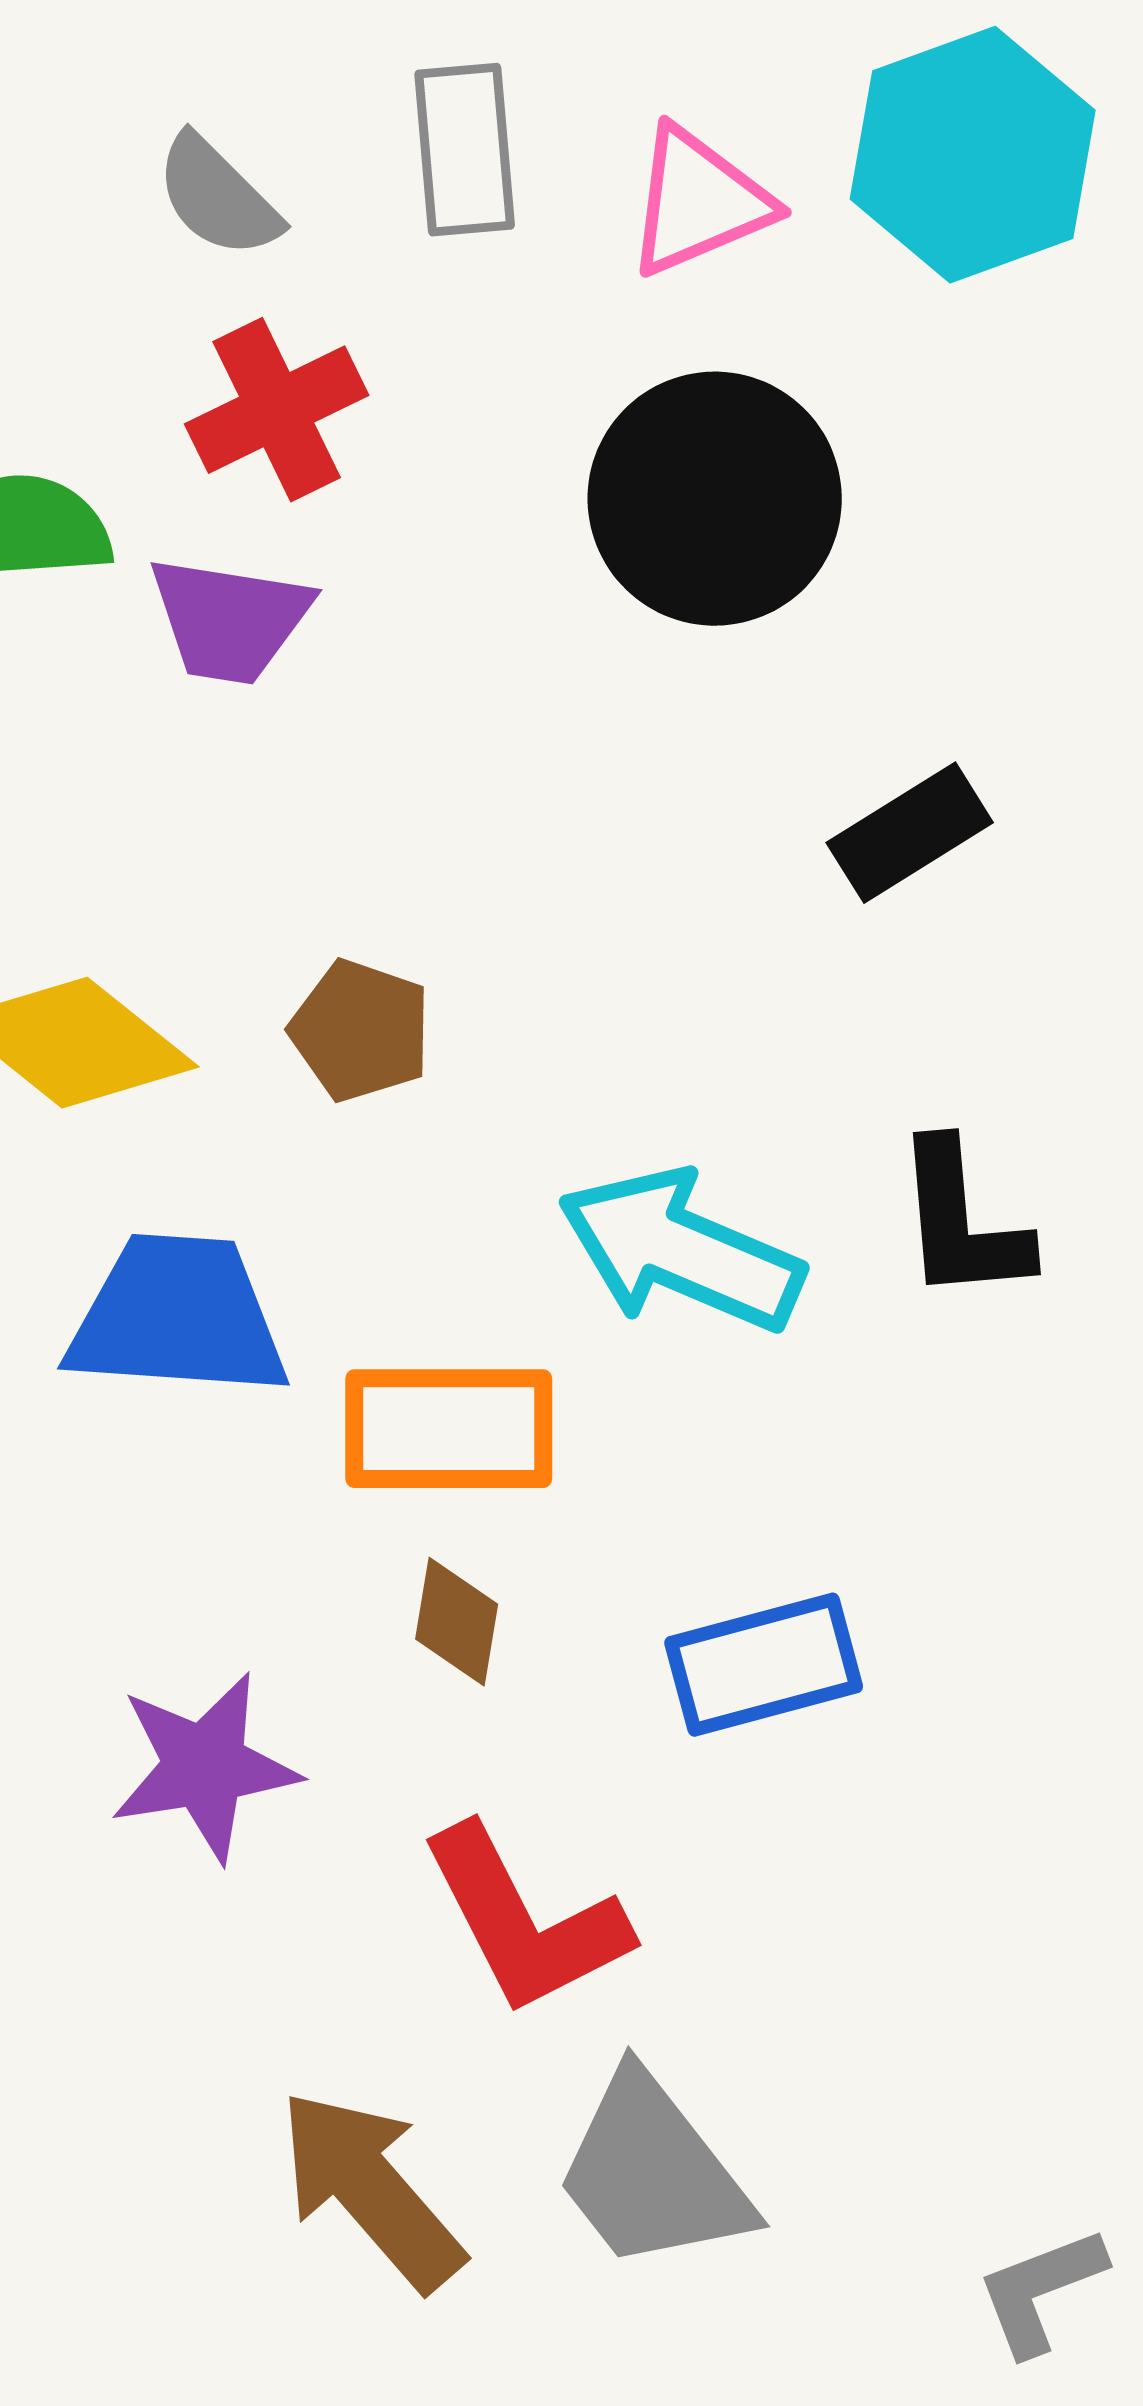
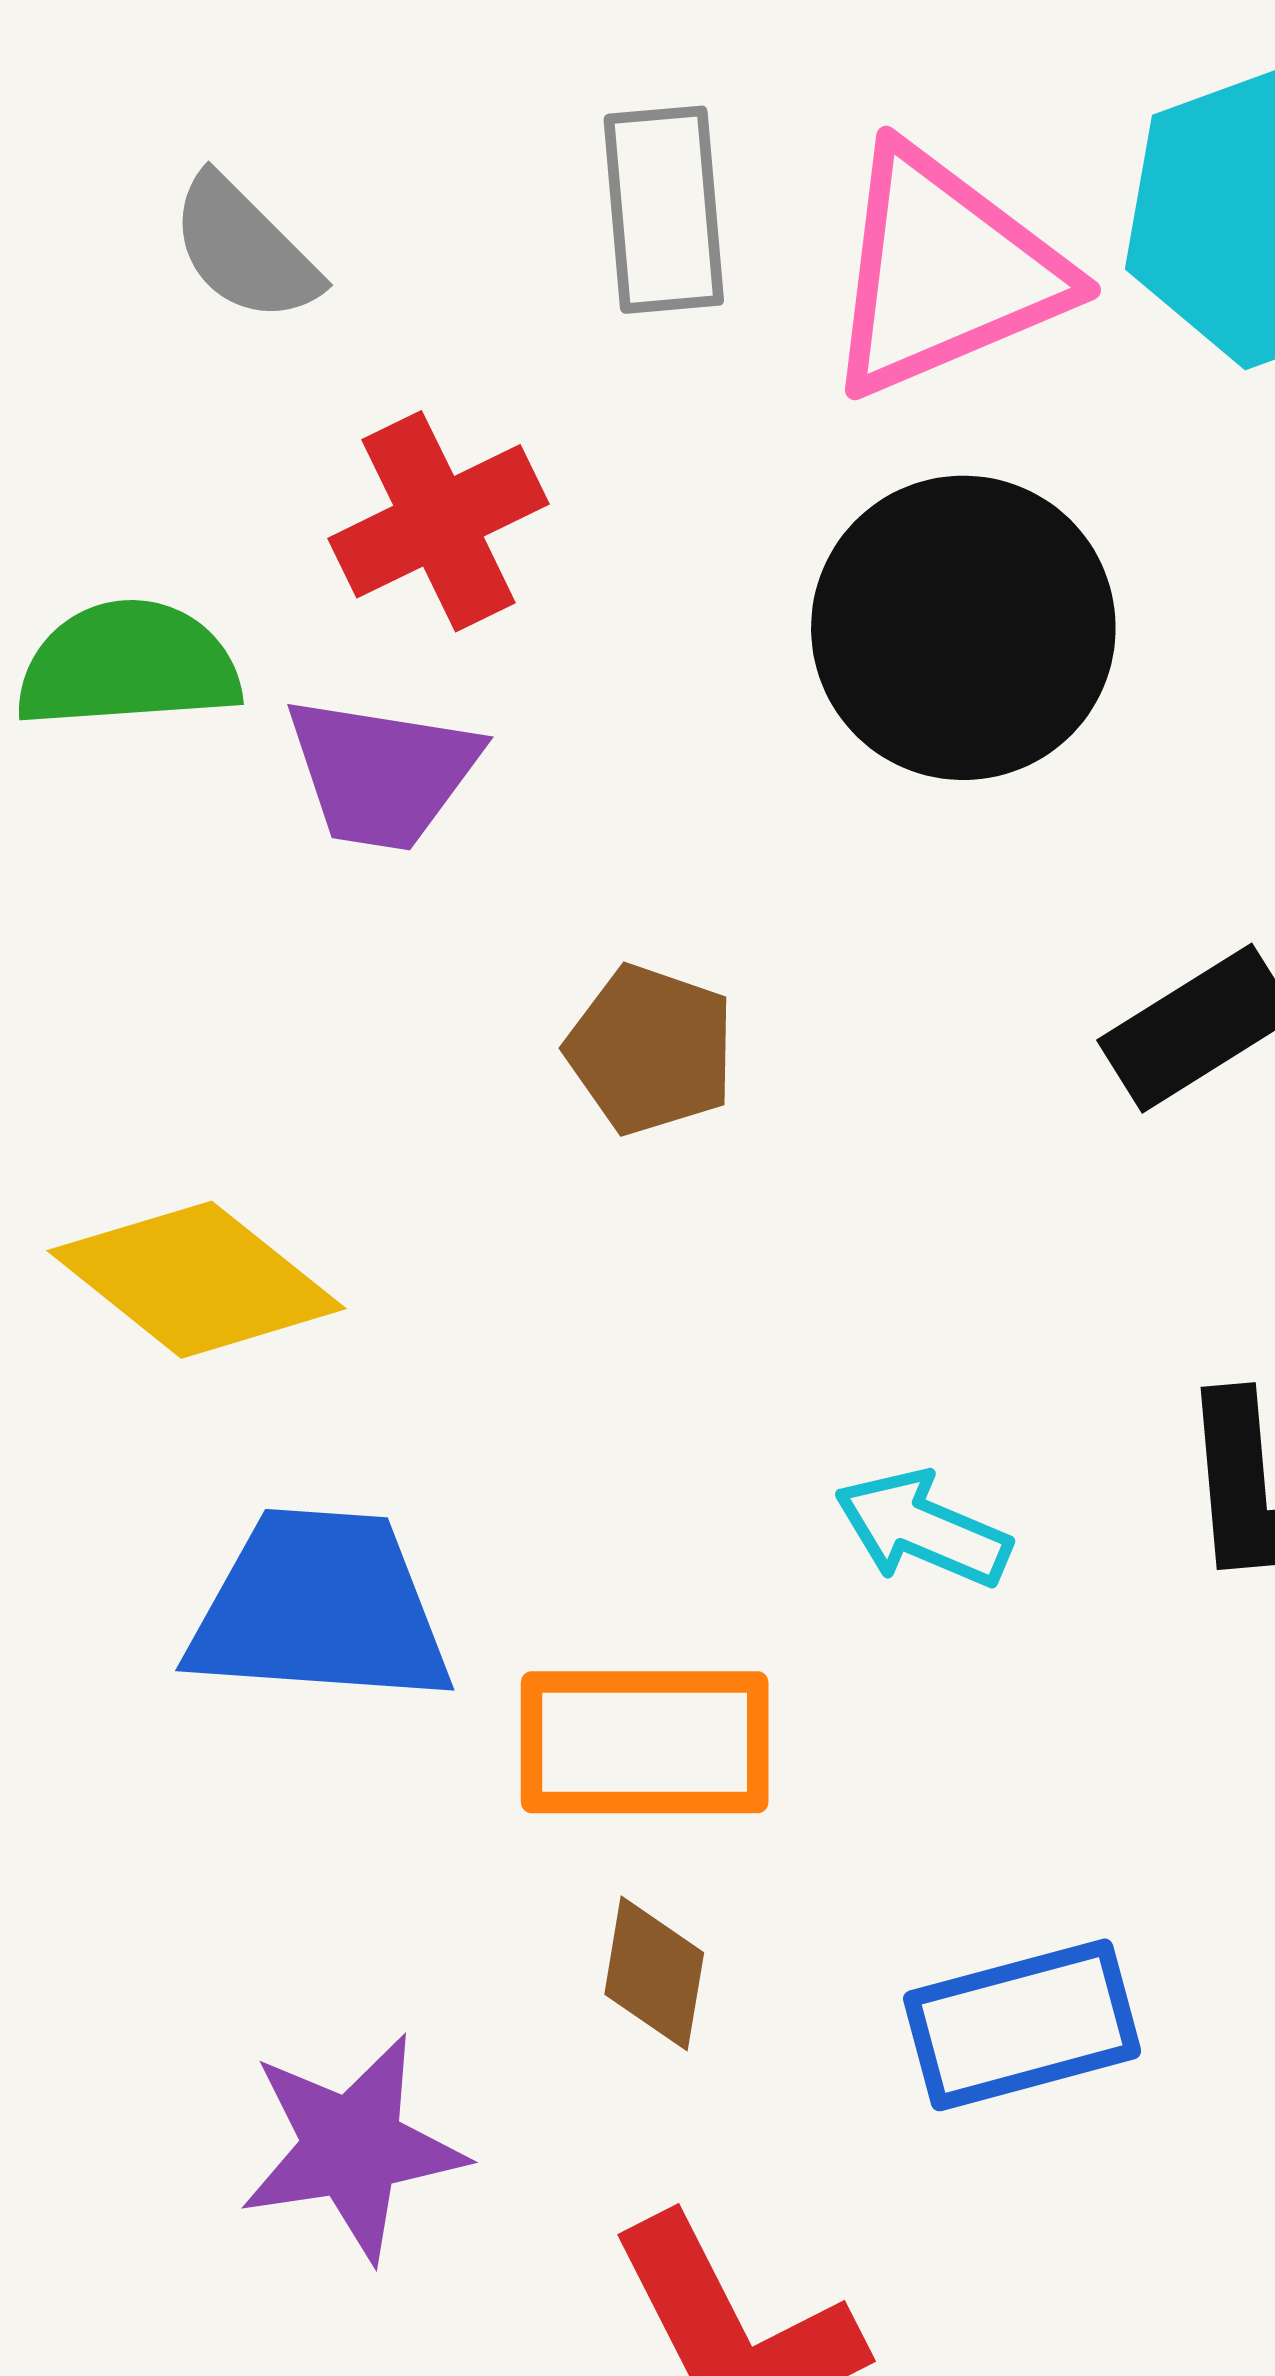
gray semicircle: (218, 197) -> (244, 249), moved
pink triangle: (699, 202) -> (944, 272), size x1.4
brown pentagon: (361, 1031) -> (651, 1050), moved
cyan arrow: (681, 1251) -> (923, 1529), size x0.6

